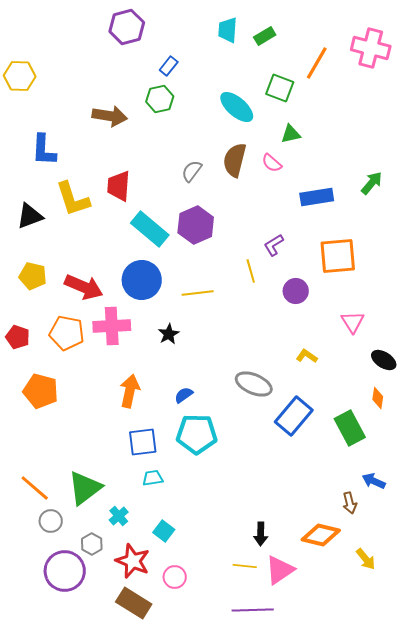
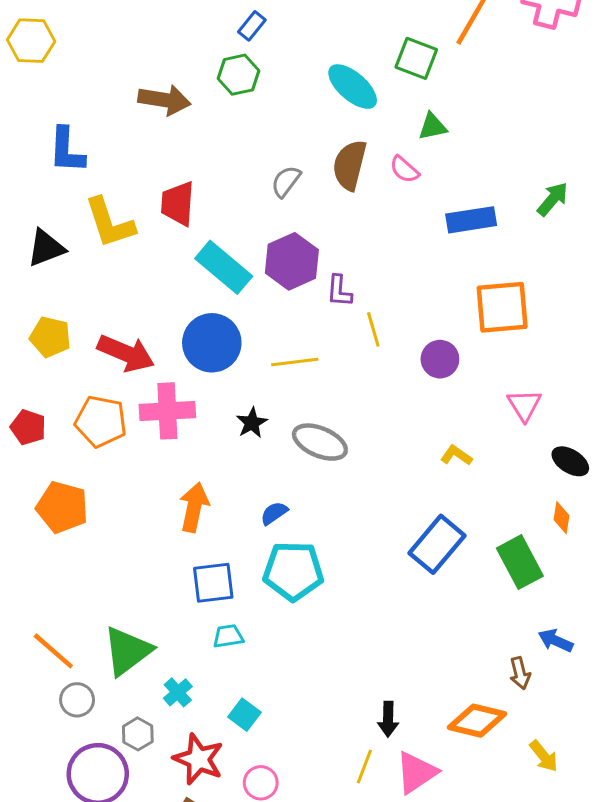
purple L-shape: (274, 245) -> (339, 291), moved, turned -55
gray ellipse: (254, 384) -> (320, 442), moved
yellow line: (245, 566) -> (364, 766), turned -75

